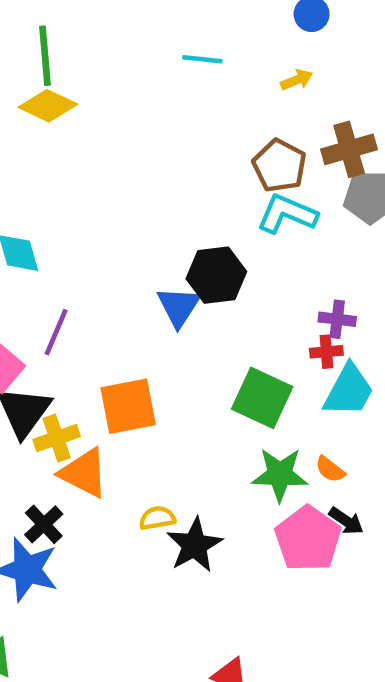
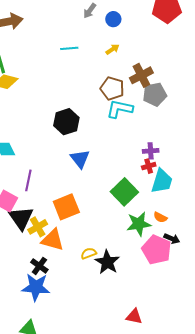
black hexagon: (216, 275) -> (66, 122), moved
green square: (262, 398) -> (124, 192), turned 32

